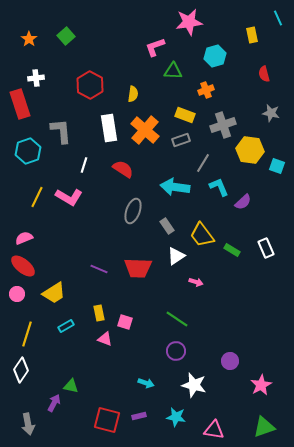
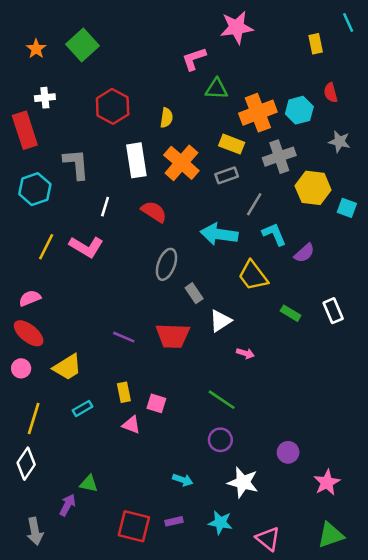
green square: (66, 36) -> (82, 45), size x1.4
cyan hexagon: (215, 56) -> (299, 110), moved
orange cross: (206, 90) -> (258, 113), size x1.8
gray rectangle: (167, 226) -> (194, 293), moved
yellow trapezoid: (202, 235) -> (253, 276), moved
pink triangle: (214, 430) -> (268, 539), turned 30

